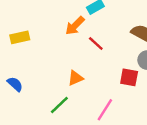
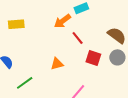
red square: (129, 77) -> (93, 58), moved
green line: (59, 105) -> (25, 83), moved

